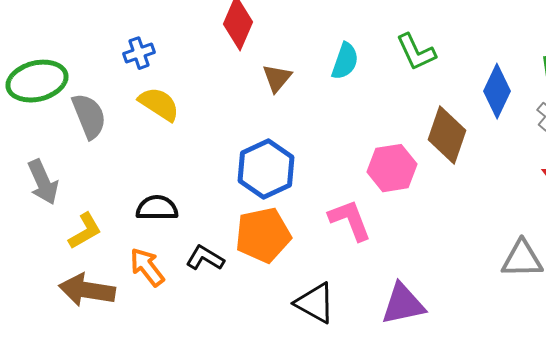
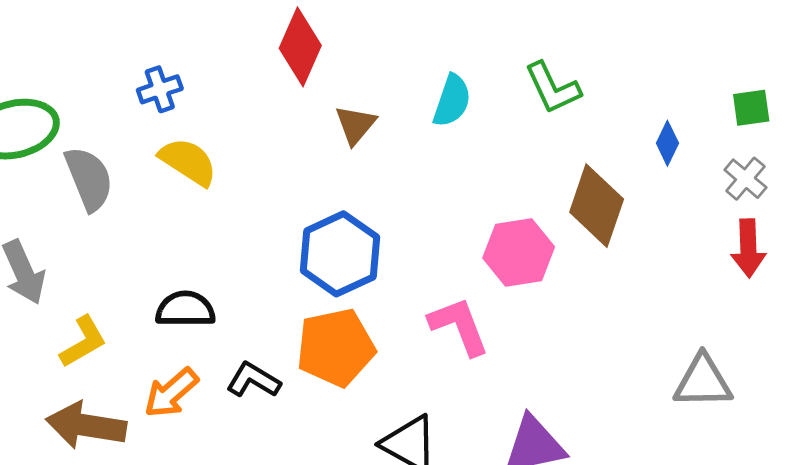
blue diamond: (497, 91) -> (667, 143), size x0.6
orange arrow: (147, 267) -> (171, 393), turned -93

